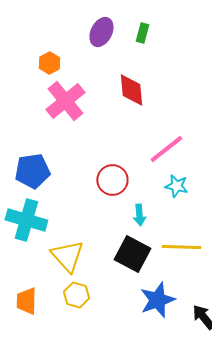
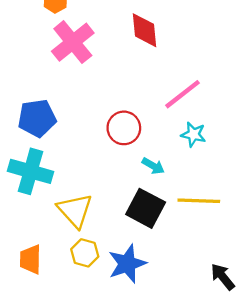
cyan arrow: (139, 215) -> (153, 166), turned -55
blue star: (157, 300) -> (127, 264), moved

